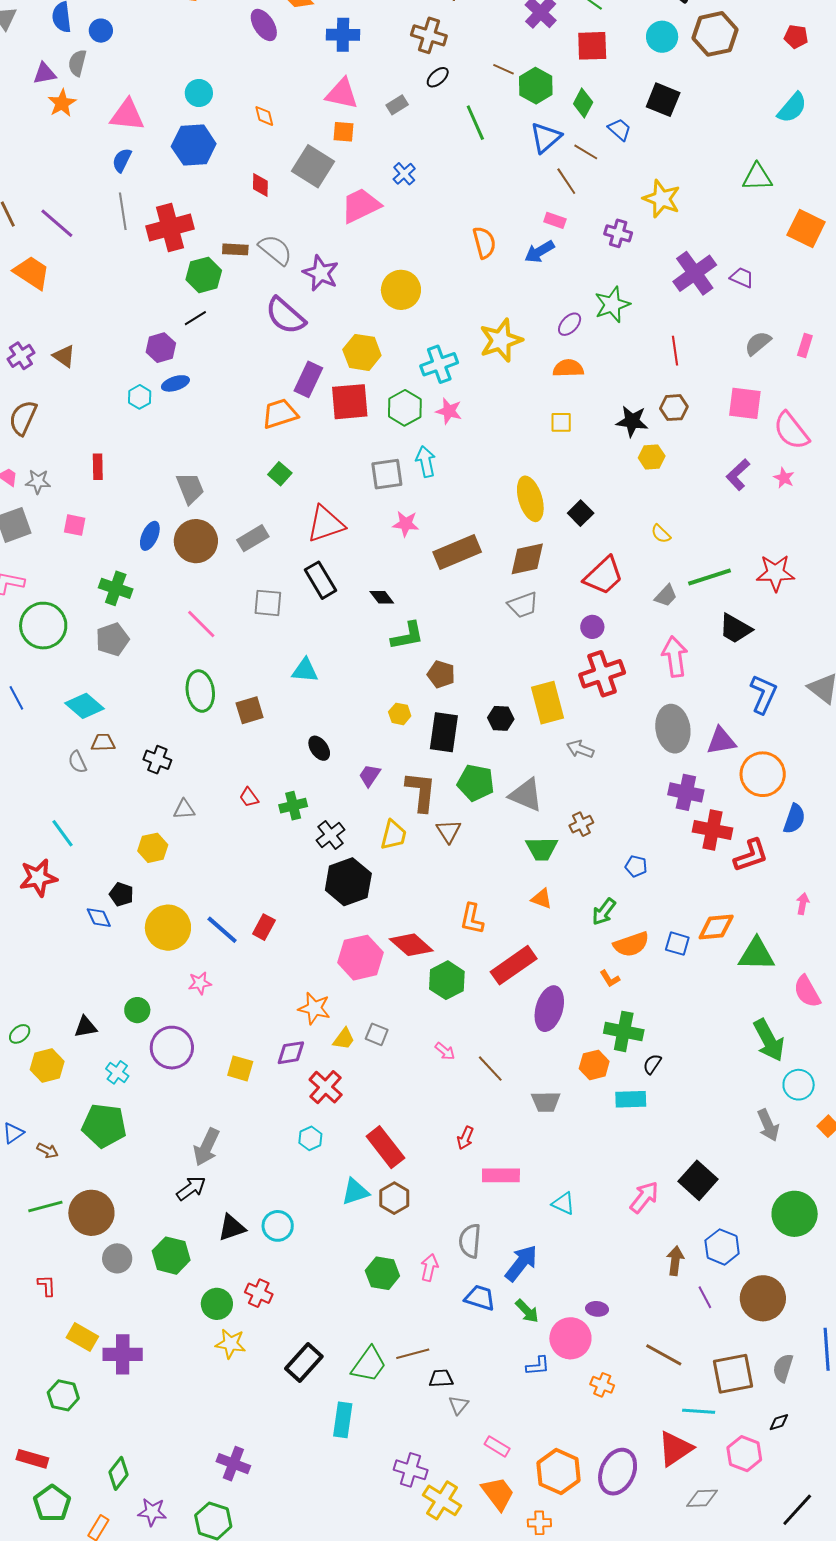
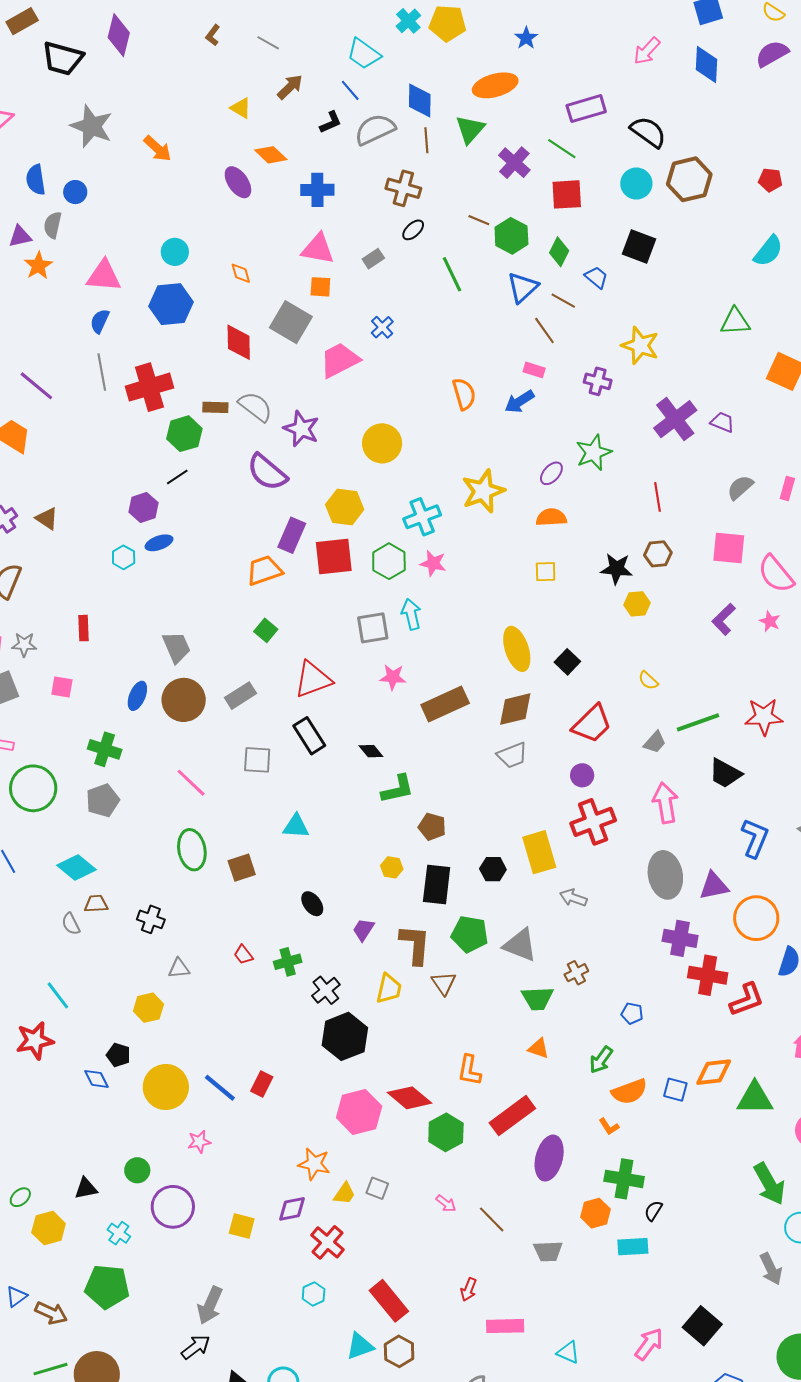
red diamond: (260, 185) -> (239, 342), size x1.5
brown arrow: (47, 1151) -> (51, 1313), size x1.5

